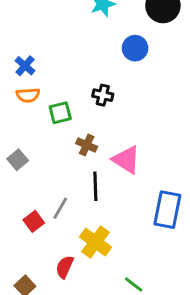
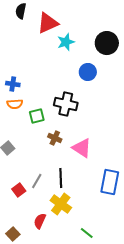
blue cross: (25, 66) -> (13, 84), turned -32
black cross: (103, 95) -> (66, 104), size x1.6
black line: (95, 186) -> (61, 178), moved

